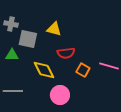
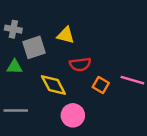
gray square: (28, 39) -> (34, 47), turned -30

